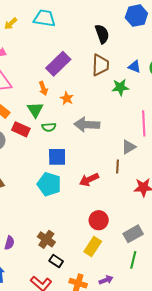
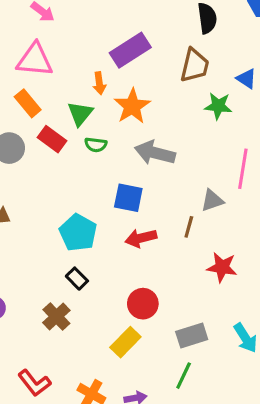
orange star: (67, 98) -> (132, 106), size x1.6
blue square: (57, 157) -> (128, 198), moved
black rectangle: (56, 261) -> (77, 279), moved

